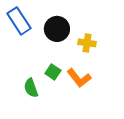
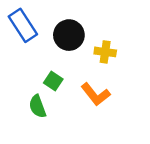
green square: (53, 72) -> (53, 81), moved

